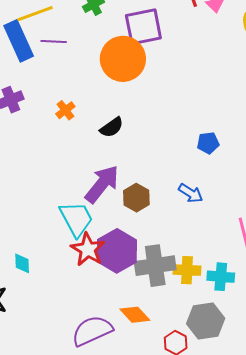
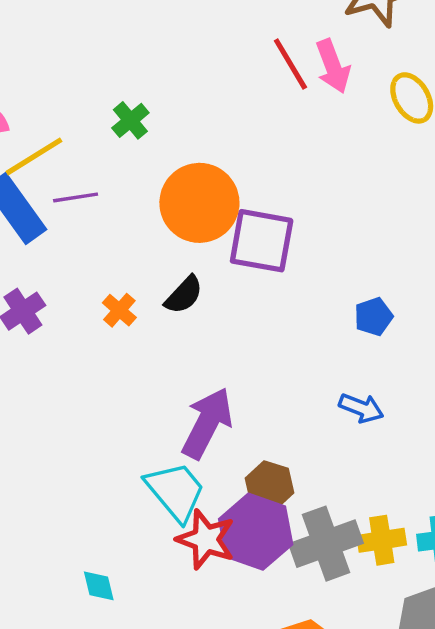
purple square: (143, 27) -> (262, 241), moved, turned 33
black semicircle: (112, 127) -> (184, 295), moved
brown hexagon: (136, 198) -> (270, 486), moved

